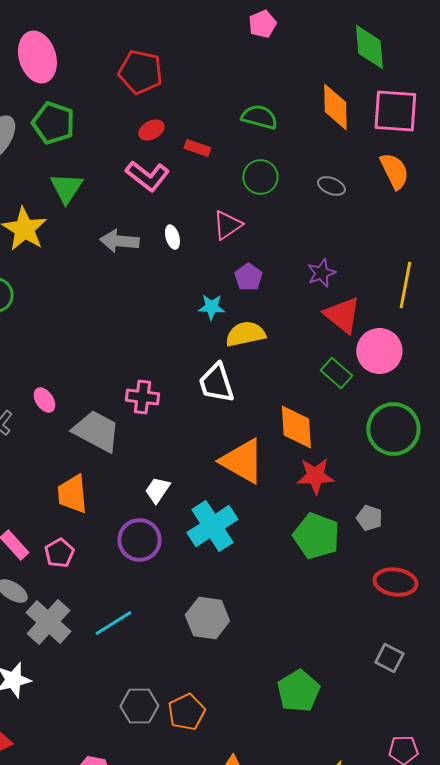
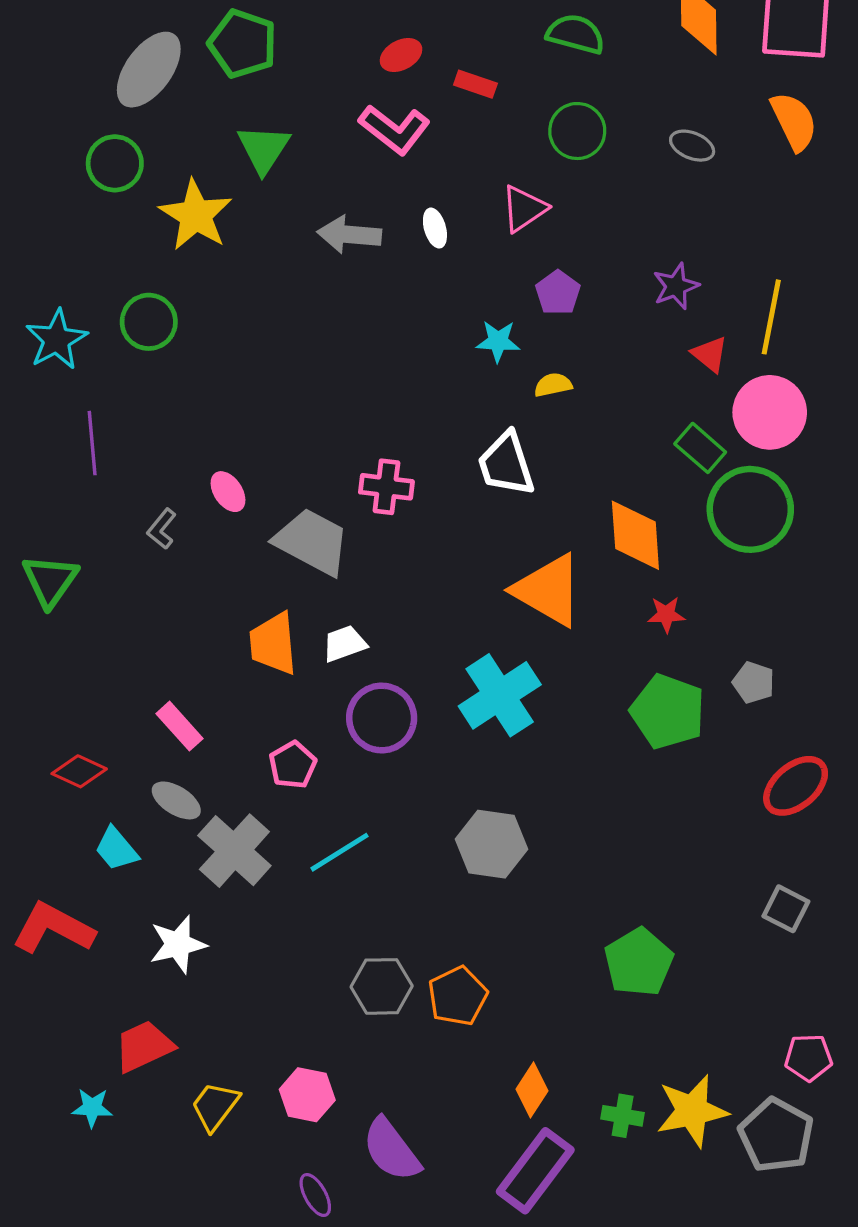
yellow line: (405, 285) -> (771, 317), moved
red triangle: (342, 315) -> (710, 354), size x0.6
yellow semicircle: (245, 334) -> (553, 385), size x0.6
green circle: (393, 429) -> (750, 509), moved
red star: (315, 476) -> (666, 615), size x0.6
white trapezoid: (157, 490) -> (344, 644), moved, turned 36
pink pentagon: (59, 553) -> (293, 765), moved
red ellipse: (395, 582) -> (796, 786), turned -48

